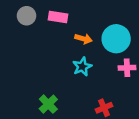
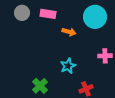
cyan circle: (116, 39) -> (95, 17), moved
cyan star: (82, 67) -> (68, 66), moved

